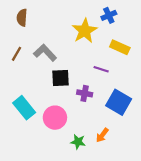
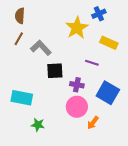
brown line: (16, 54) -> (19, 39), moved
cyan rectangle: (24, 108) -> (22, 98), turned -40
pink circle: (55, 118) -> (77, 107), moved
green star: (78, 142) -> (38, 125), moved

